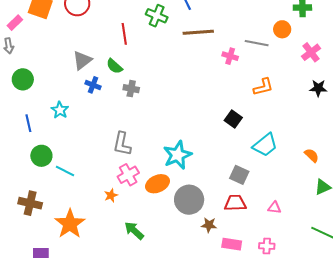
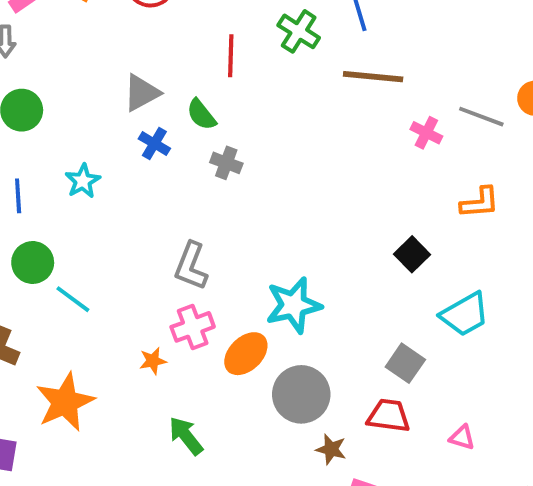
orange ellipse: (158, 184) -> (246, 354), turned -30

